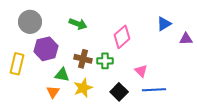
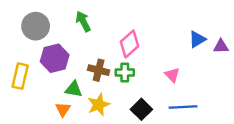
green arrow: (78, 24) -> (83, 21), moved, turned -138
blue triangle: (164, 24) -> (197, 39), moved
pink diamond: (122, 37) -> (129, 44), moved
pink triangle: (141, 71) -> (172, 75), moved

